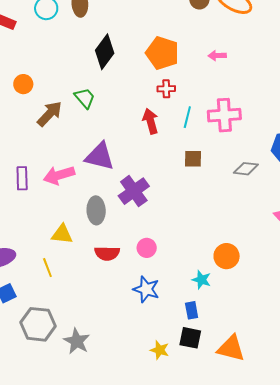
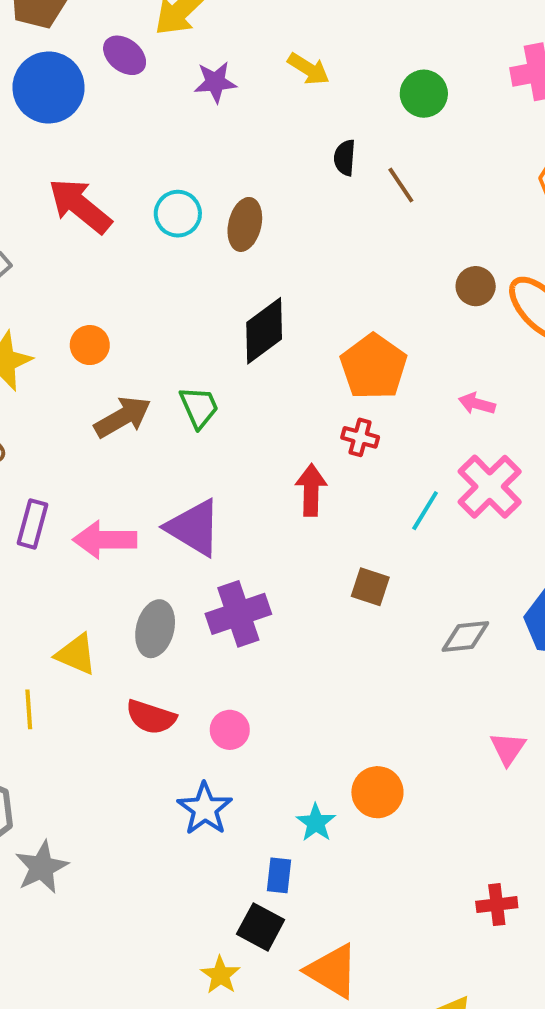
pink cross: (224, 115) -> (490, 487), moved, turned 32
cyan line: (187, 117) -> (425, 511), moved
gray diamond: (246, 169) -> (465, 636), turned -30
yellow star: (160, 350) -> (220, 975), moved

